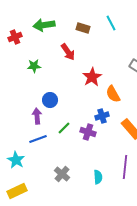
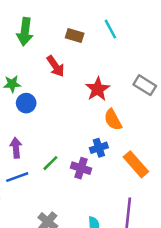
green arrow: (44, 25) -> (25, 32), turned -75
red star: (92, 77) -> (98, 89), moved
blue circle: (50, 100) -> (26, 103), moved

